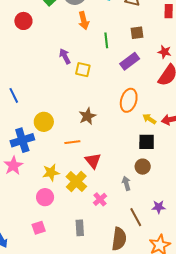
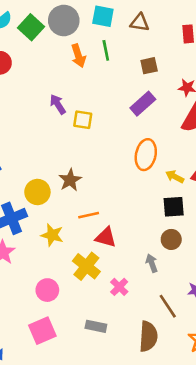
green line: (106, 40) -> (106, 50), moved
brown star: (87, 116) -> (70, 180), moved
orange line: (72, 142) -> (89, 215), moved
red triangle: (93, 161) -> (106, 237), turned -30
yellow star: (51, 173) -> (52, 235), moved, turned 30
pink square: (39, 228) -> (42, 331), size x1.5
gray rectangle: (80, 228) -> (96, 326), turned -70

